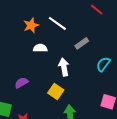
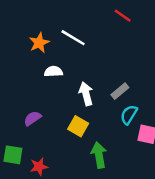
gray rectangle: (82, 43) -> (120, 91), moved
cyan semicircle: (103, 64) -> (129, 115), moved

